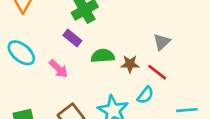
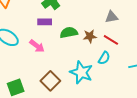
purple rectangle: (72, 38) -> (45, 22), turned -32
gray triangle: (162, 42) -> (112, 17), turned 40

